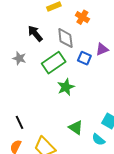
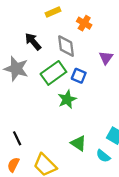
purple triangle: (102, 49) -> (106, 58), turned -32
gray star: (19, 58) -> (16, 69), size x1.6
blue square: (84, 58) -> (79, 76), moved

